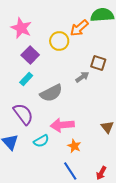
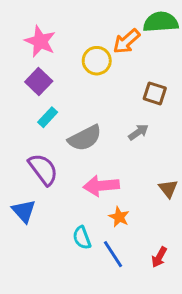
purple square: (30, 55) -> (39, 81), moved
gray arrow: (82, 77) -> (138, 132), moved
cyan semicircle: (41, 141) -> (82, 238), moved, turned 98

